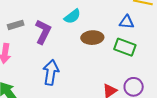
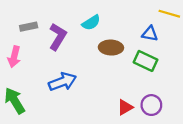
blue arrow: (51, 72) -> (62, 82), turned 55

